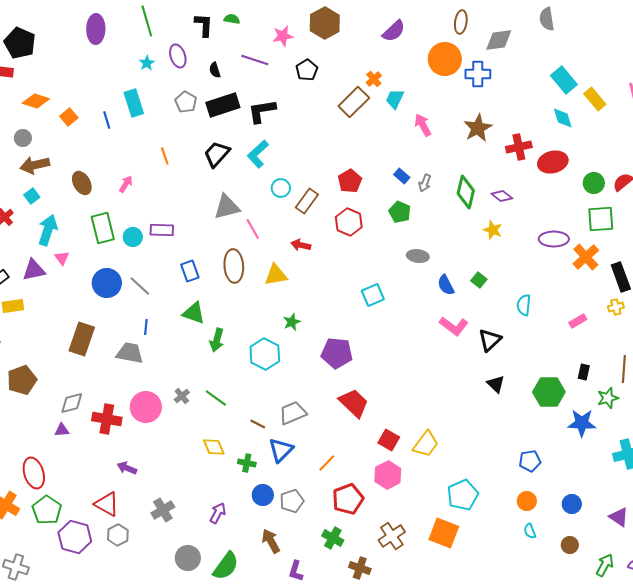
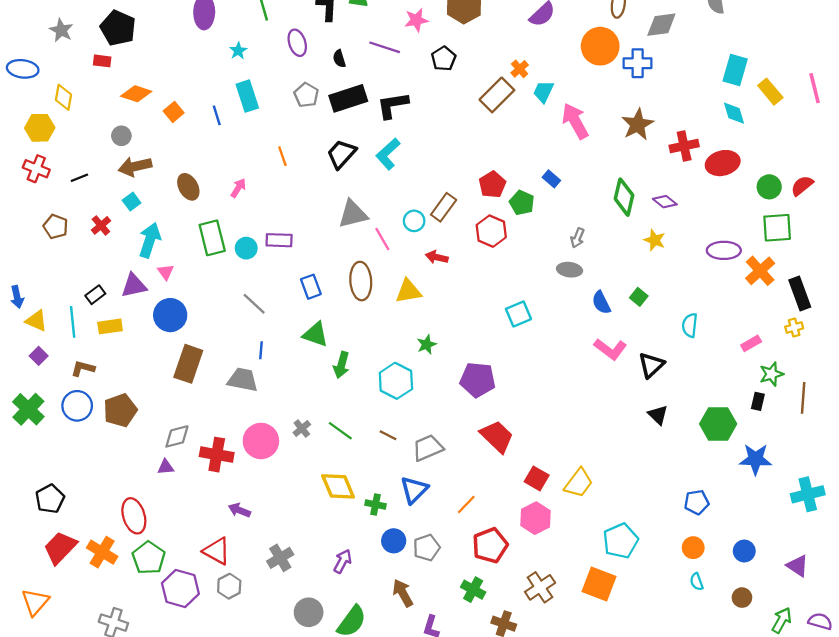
cyan star: (147, 63) -> (238, 51), moved
cyan rectangle: (564, 80) -> (735, 70), turned 56
pink arrow: (423, 125) -> (575, 121), size x1.4
gray arrow: (425, 183) -> (577, 238), moved
cyan circle: (281, 188) -> (414, 221), moved
green pentagon: (400, 212) -> (522, 203), moved
blue circle: (107, 283) -> (170, 315), moved
green star: (608, 398) -> (771, 374), moved
brown line: (258, 424) -> (388, 435), moved
yellow diamond: (214, 447) -> (338, 486), size x1.4

